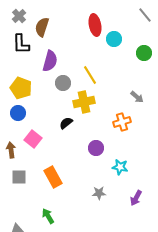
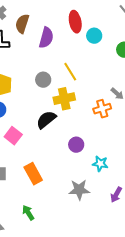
purple semicircle: (50, 61) -> (46, 38), moved
orange cross: (122, 122) -> (102, 109), moved
black semicircle: (66, 123) -> (46, 120), size x1.5
gray star: (99, 193) -> (79, 190), size x1.5

